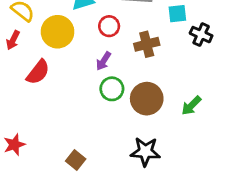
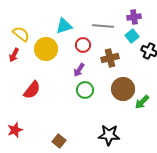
cyan square: (177, 14) -> (132, 36), turned -32
red semicircle: (38, 72) -> (32, 90), moved
brown circle: (147, 99) -> (123, 89), moved

